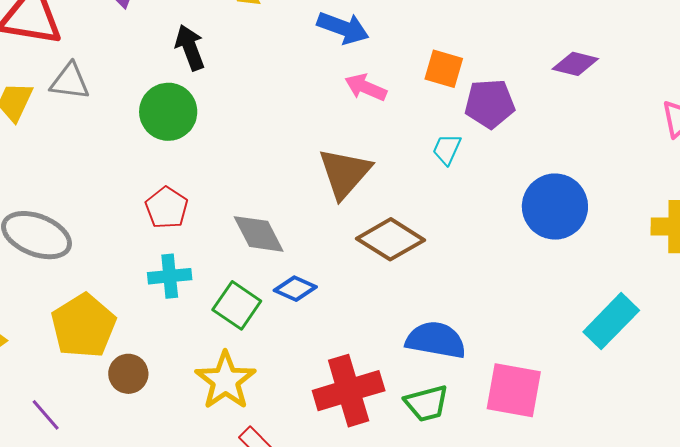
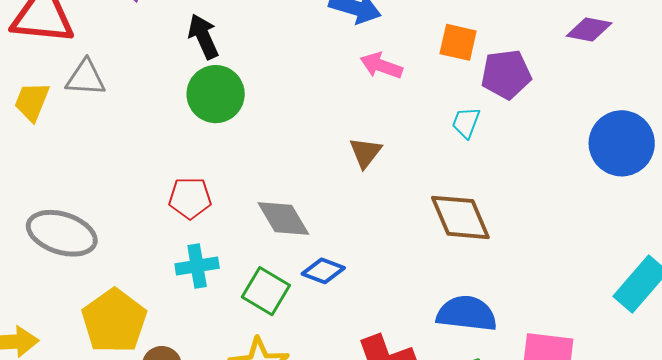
green circle: (168, 112) -> (216, 94), moved
brown triangle: (345, 173) -> (365, 153), size x0.6
blue circle: (555, 207) -> (622, 143), moved
red pentagon: (167, 208) -> (190, 198), turned -30
brown diamond: (391, 239) -> (460, 217), moved, turned 38

